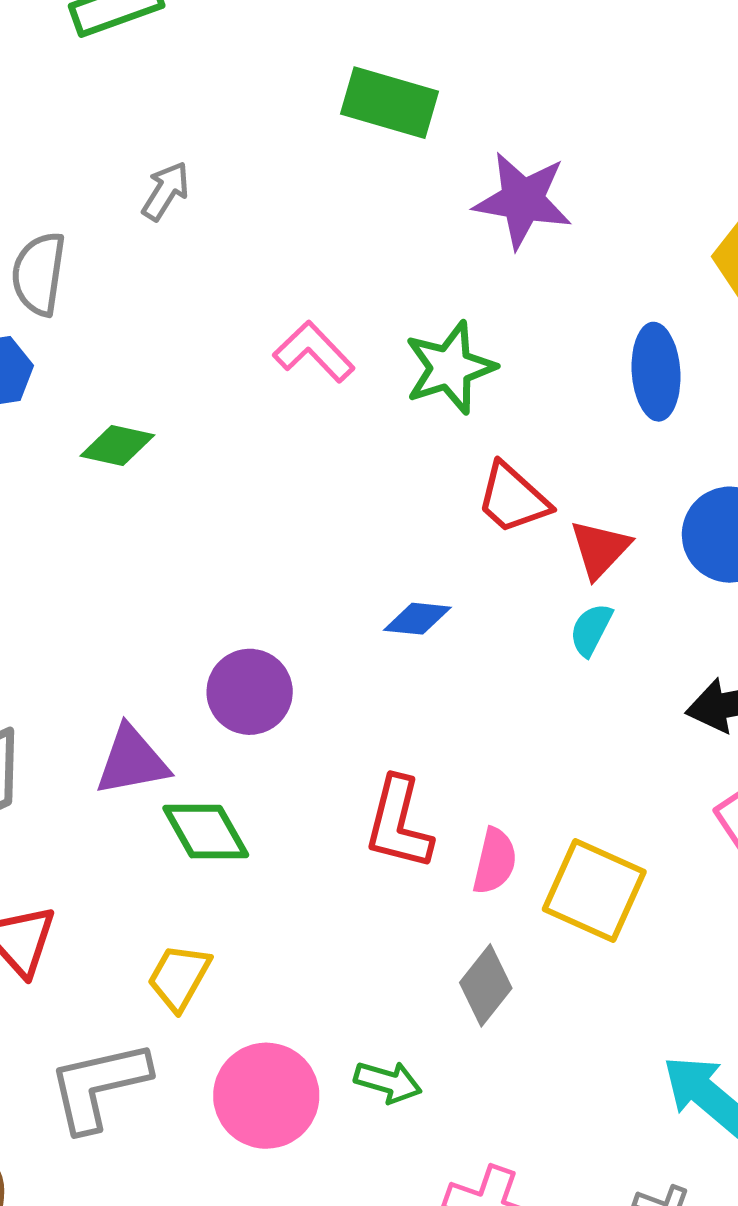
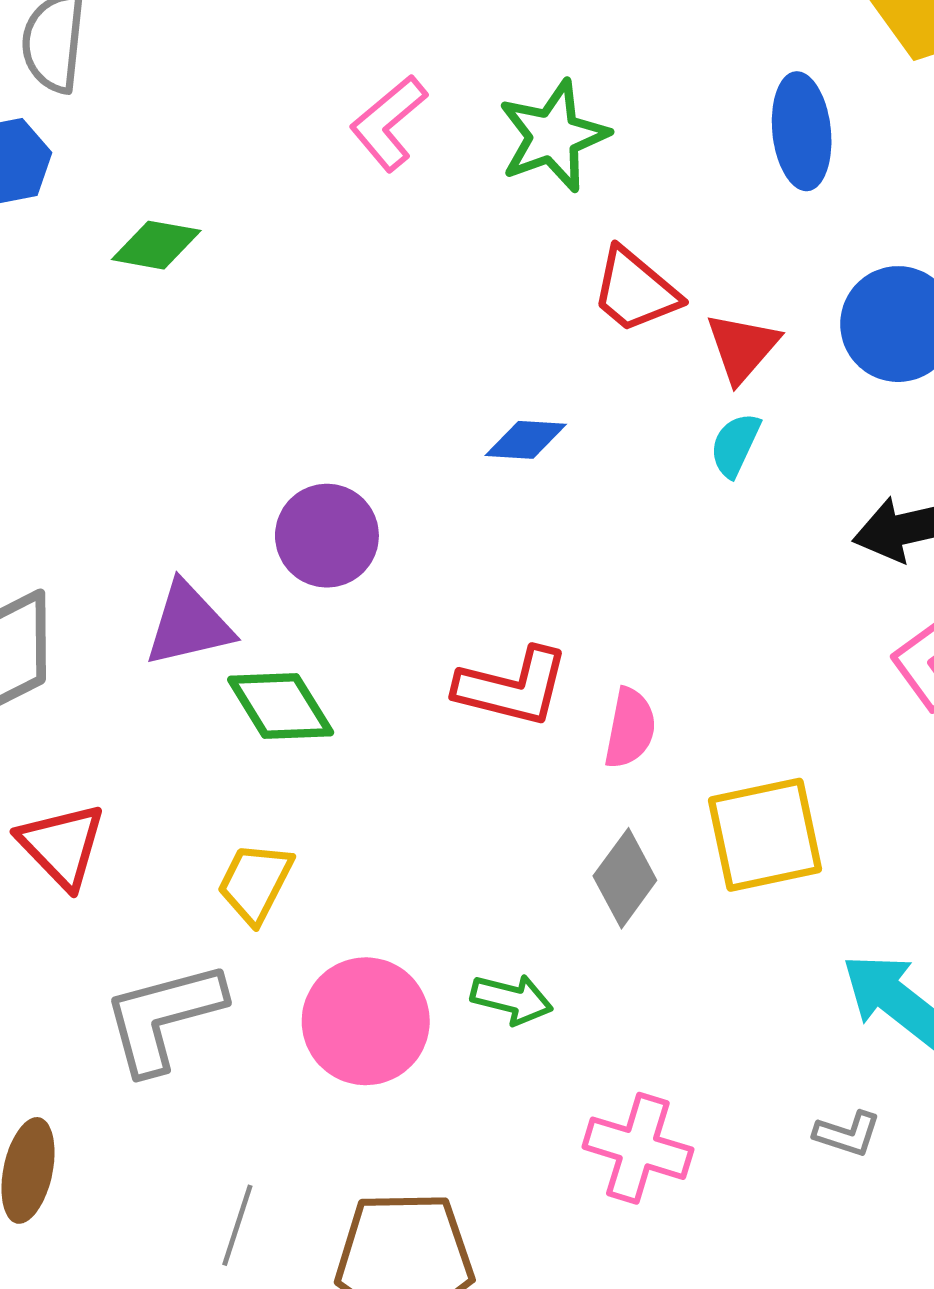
pink L-shape: (314, 352) -> (389, 123), turned -84
red L-shape: (398, 823) -> (512, 687), turned -88
yellow square: (594, 890) -> (765, 835), moved, turned -34

